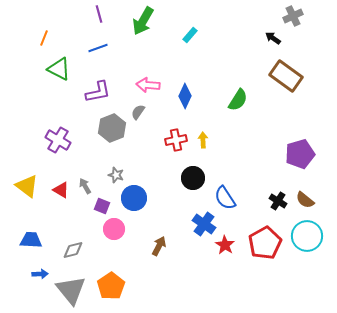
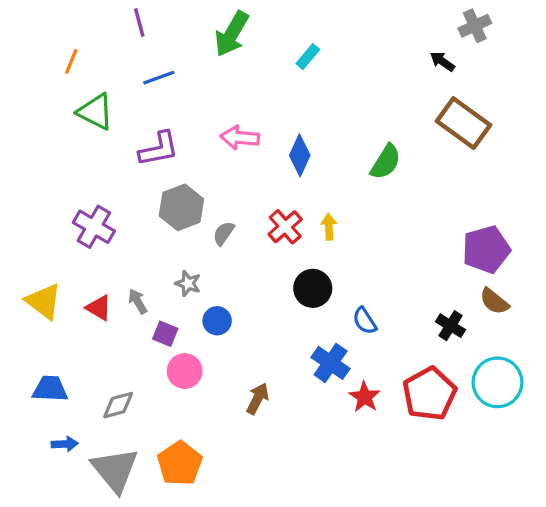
purple line: (99, 14) -> (139, 23), moved
gray semicircle: (138, 112) -> (224, 233), moved
red cross: (176, 140) -> (285, 227), turned -30
blue circle: (134, 198) -> (217, 321), size x0.7
blue semicircle: (225, 198) -> (365, 321), size x0.7
brown semicircle: (305, 200) -> (494, 301), moved

